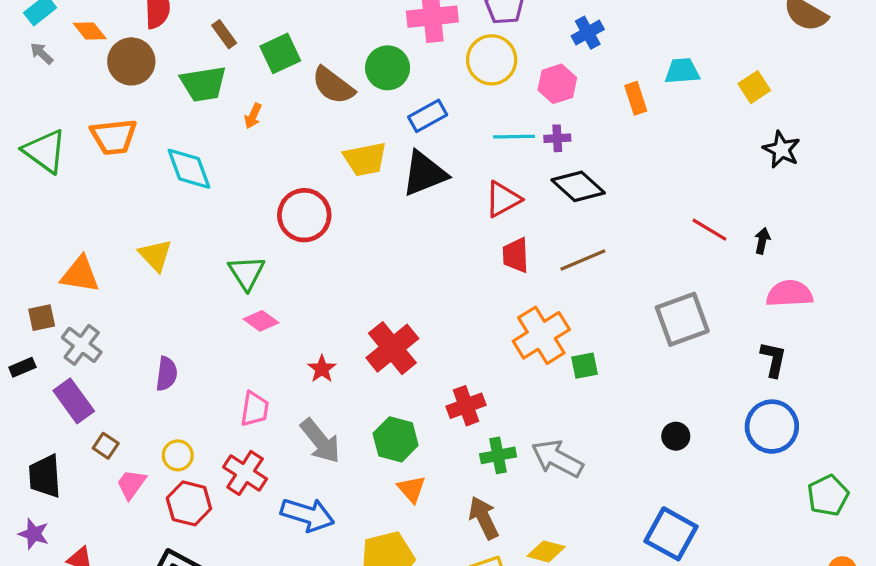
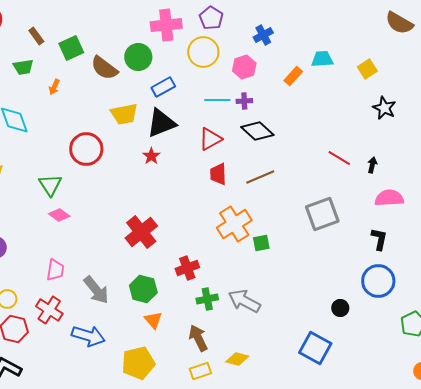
green trapezoid: (203, 84) -> (23, 67), size x0.7
orange rectangle: (636, 98) -> (293, 76), turned 60
red star: (322, 369) -> (151, 156), moved
black circle: (676, 436) -> (340, 308), moved

